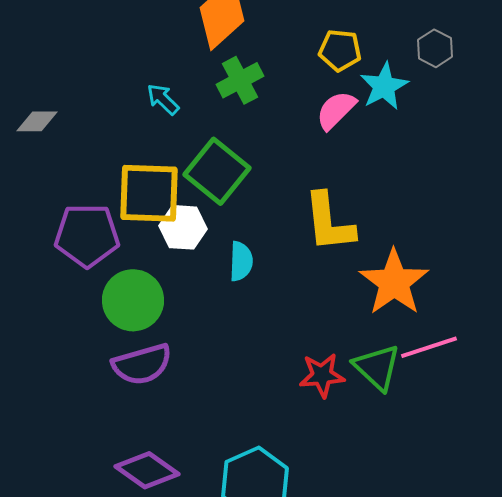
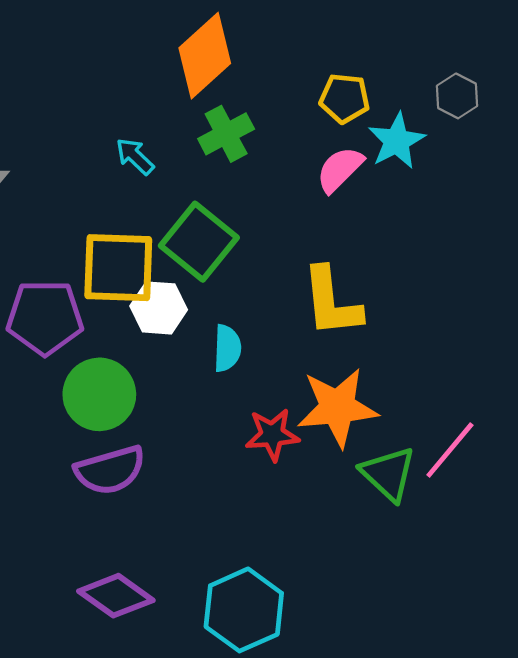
orange star: (394, 282) -> (337, 407), moved, turned 30
pink line: (429, 347) -> (450, 450), turned -32
red star: (322, 375) -> (272, 435), moved

